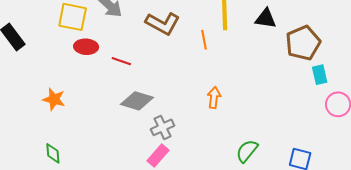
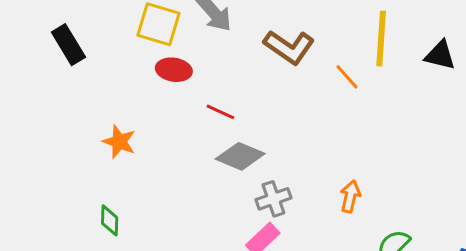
orange line: (204, 40) -> (347, 77), turned -36
red line: (121, 61) -> (220, 112), moved
orange arrow: (214, 98) -> (350, 196), moved

